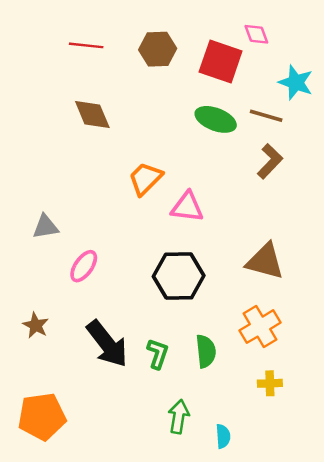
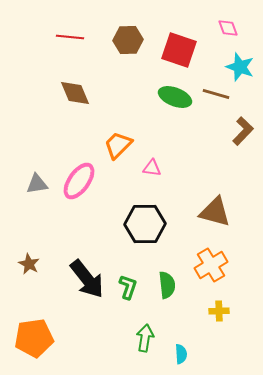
pink diamond: (256, 34) -> (228, 28), moved
brown L-shape: (270, 161) -> (243, 131), moved
pink triangle: (187, 207) -> (152, 168), size x0.7
pink ellipse: (84, 266) -> (79, 181), moved, size x1.4

